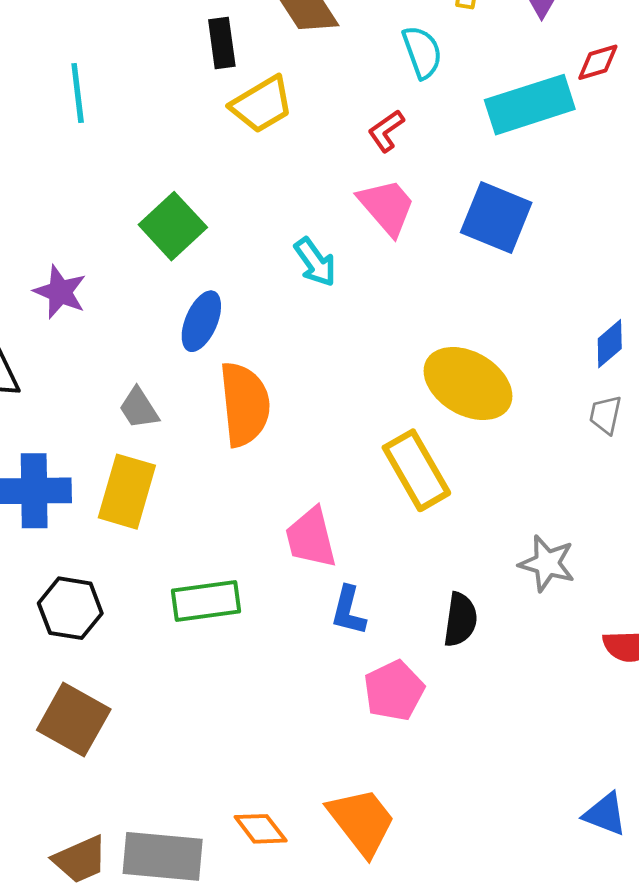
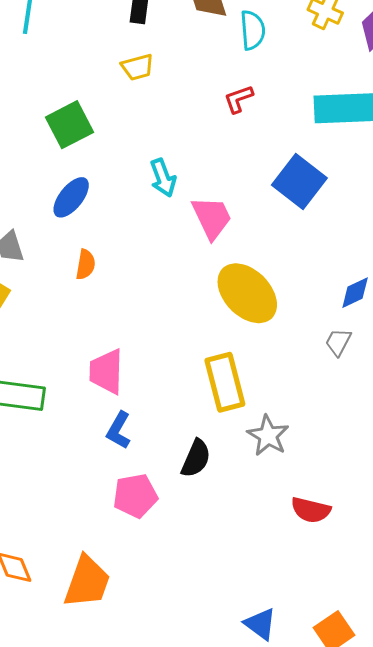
cyan semicircle: (422, 52) -> (253, 30), moved
yellow trapezoid: (262, 105) -> (138, 67), moved, size x0.7
pink trapezoid: (387, 207) -> (212, 218), moved
orange semicircle: (245, 404) -> (86, 264), size x0.5
yellow rectangle: (416, 470) -> (225, 382), moved
orange trapezoid: (362, 821) -> (87, 582), turned 42

